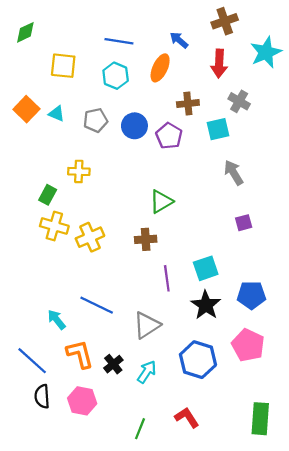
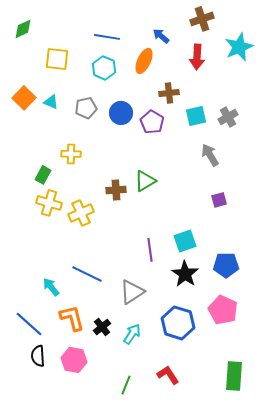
gray cross: (239, 101) -> (228, 117), moved, turned 30
brown cross: (146, 239) -> (116, 190), moved

